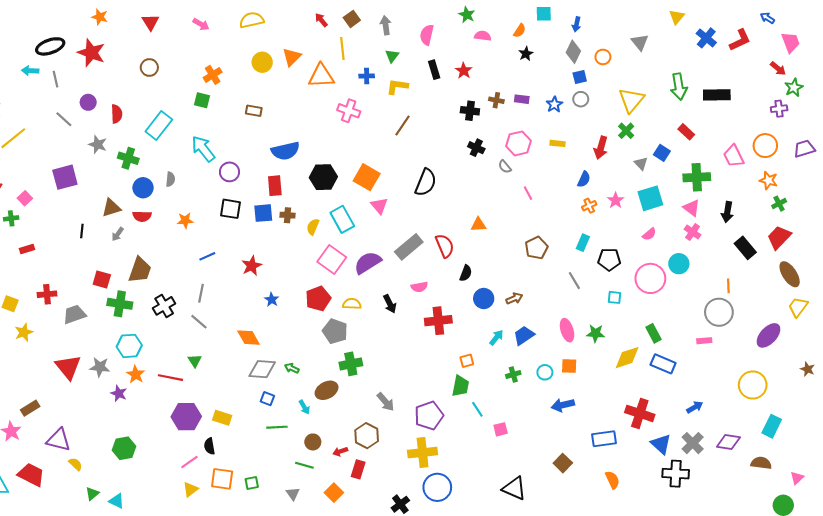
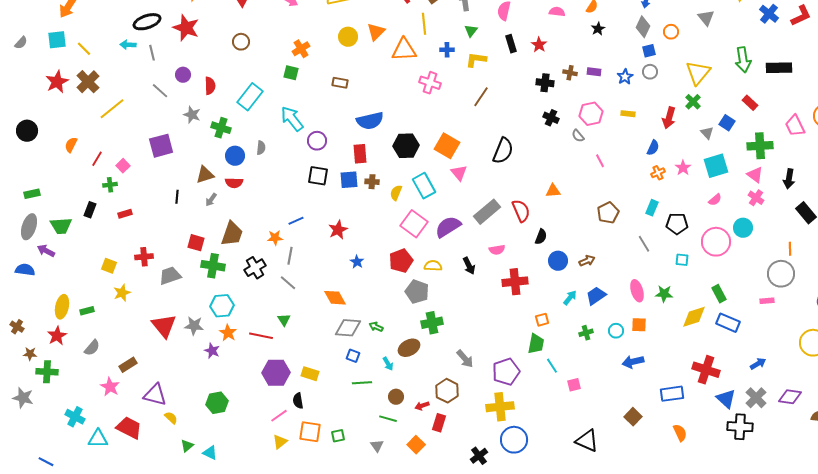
orange star: (185, 220) -> (275, 238), moved

